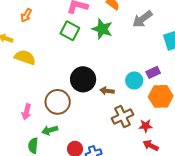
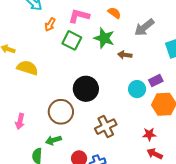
orange arrow: (26, 15) -> (50, 25), moved
brown arrow: (107, 91) -> (125, 55), moved
pink arrow: (26, 112) -> (20, 121), moved
brown cross: (122, 117) -> (106, 127), moved

